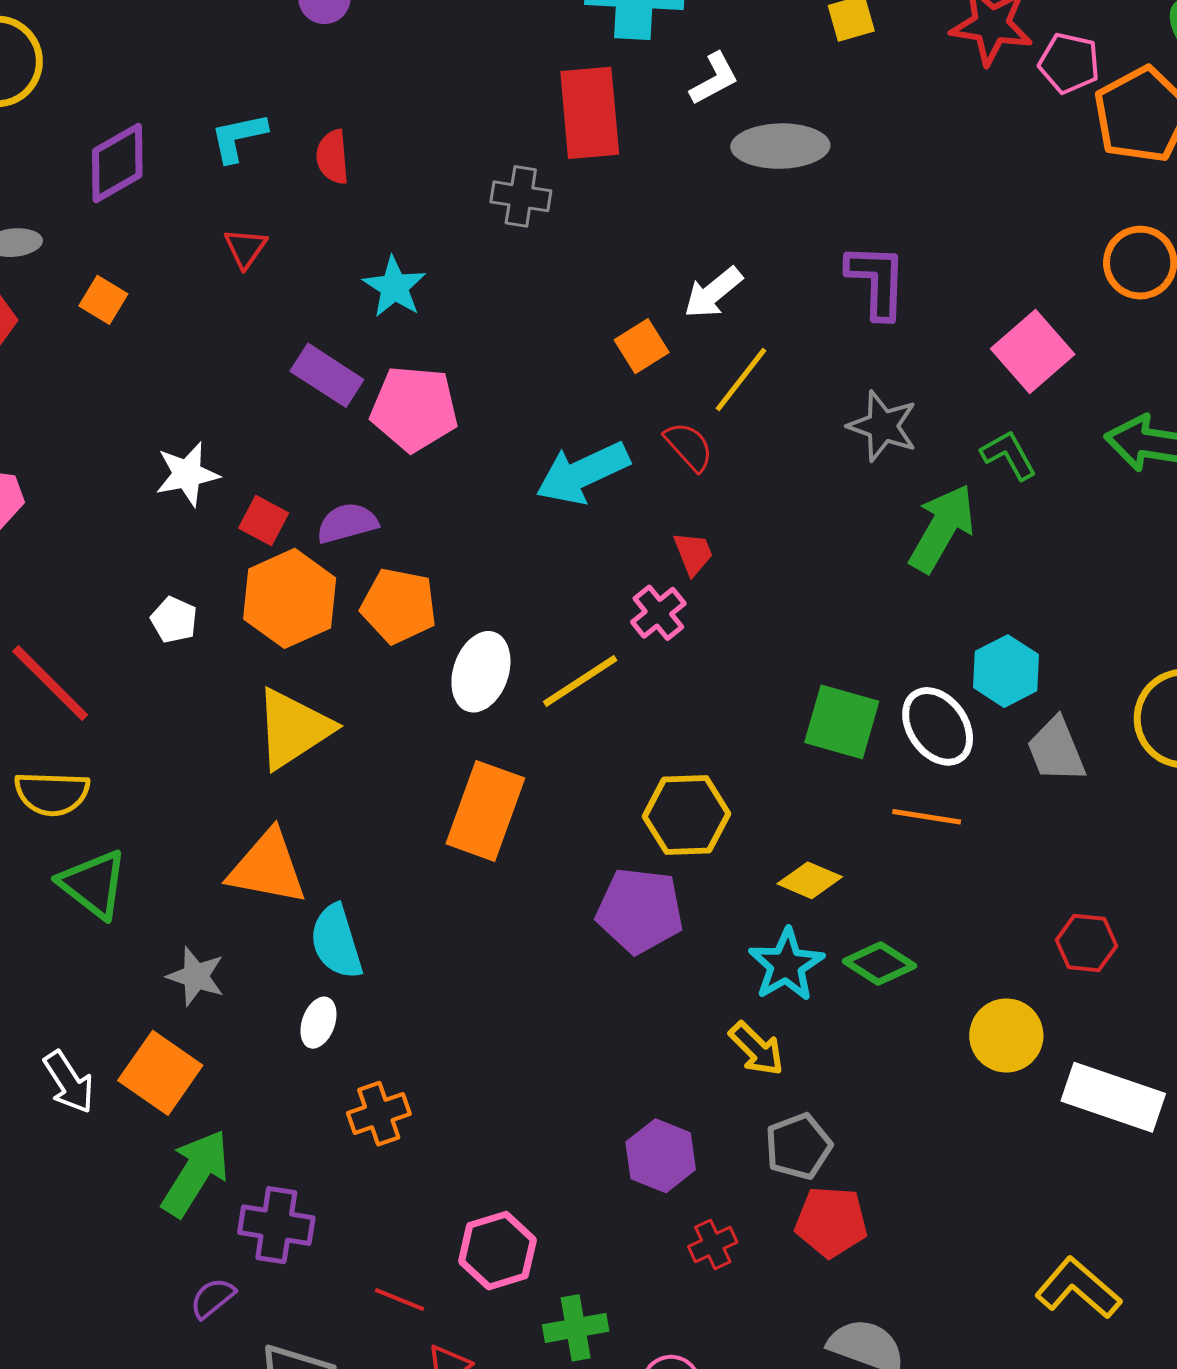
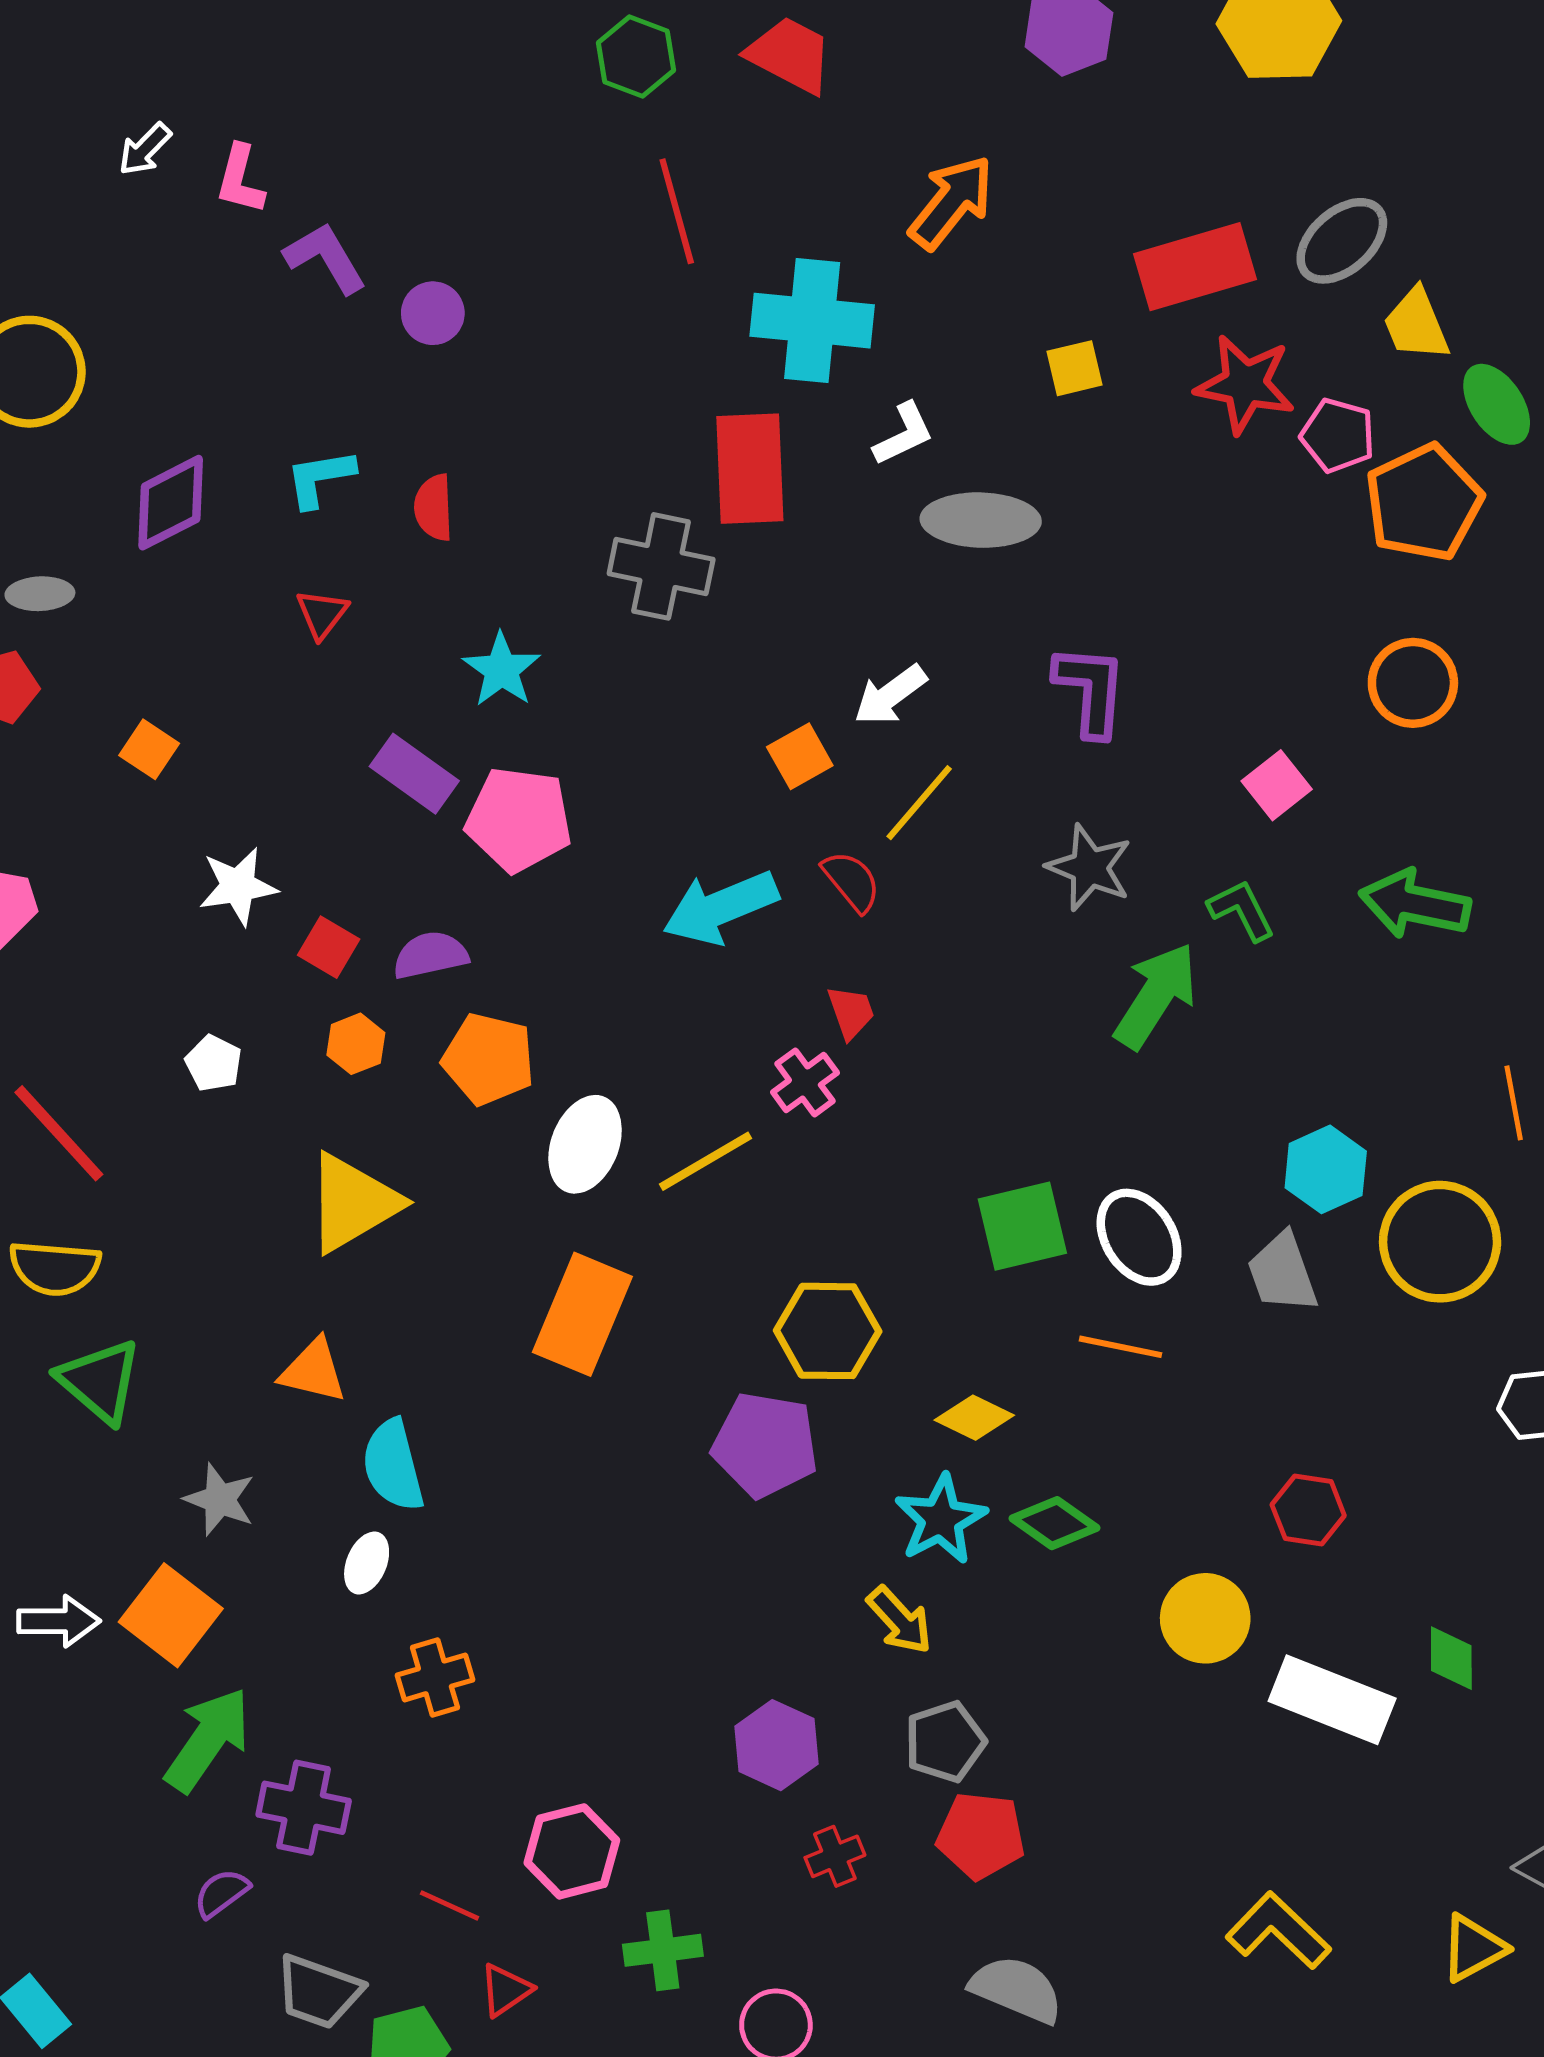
gray cross: (521, 196) -> (661, 566), size x1.4
orange square: (103, 300) -> (149, 749), moved
pink square: (1033, 351) -> (1277, 785), size x0.7
orange hexagon: (290, 598) -> (356, 1044), size x0.5
cyan hexagon: (1006, 671) -> (1326, 1169), moved
green square: (842, 722) -> (1022, 1226), turned -32
orange triangle: (267, 868) -> (313, 1371), size x0.7
white arrow: (69, 1082) -> (59, 1621), turned -60

